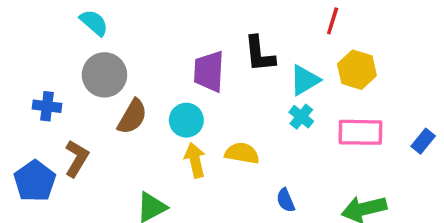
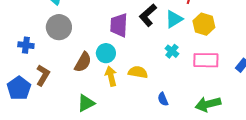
black L-shape: (259, 54) -> (148, 15), turned 55
cyan triangle: (305, 80) -> (174, 19), moved
brown semicircle: (132, 117) -> (83, 62), moved

